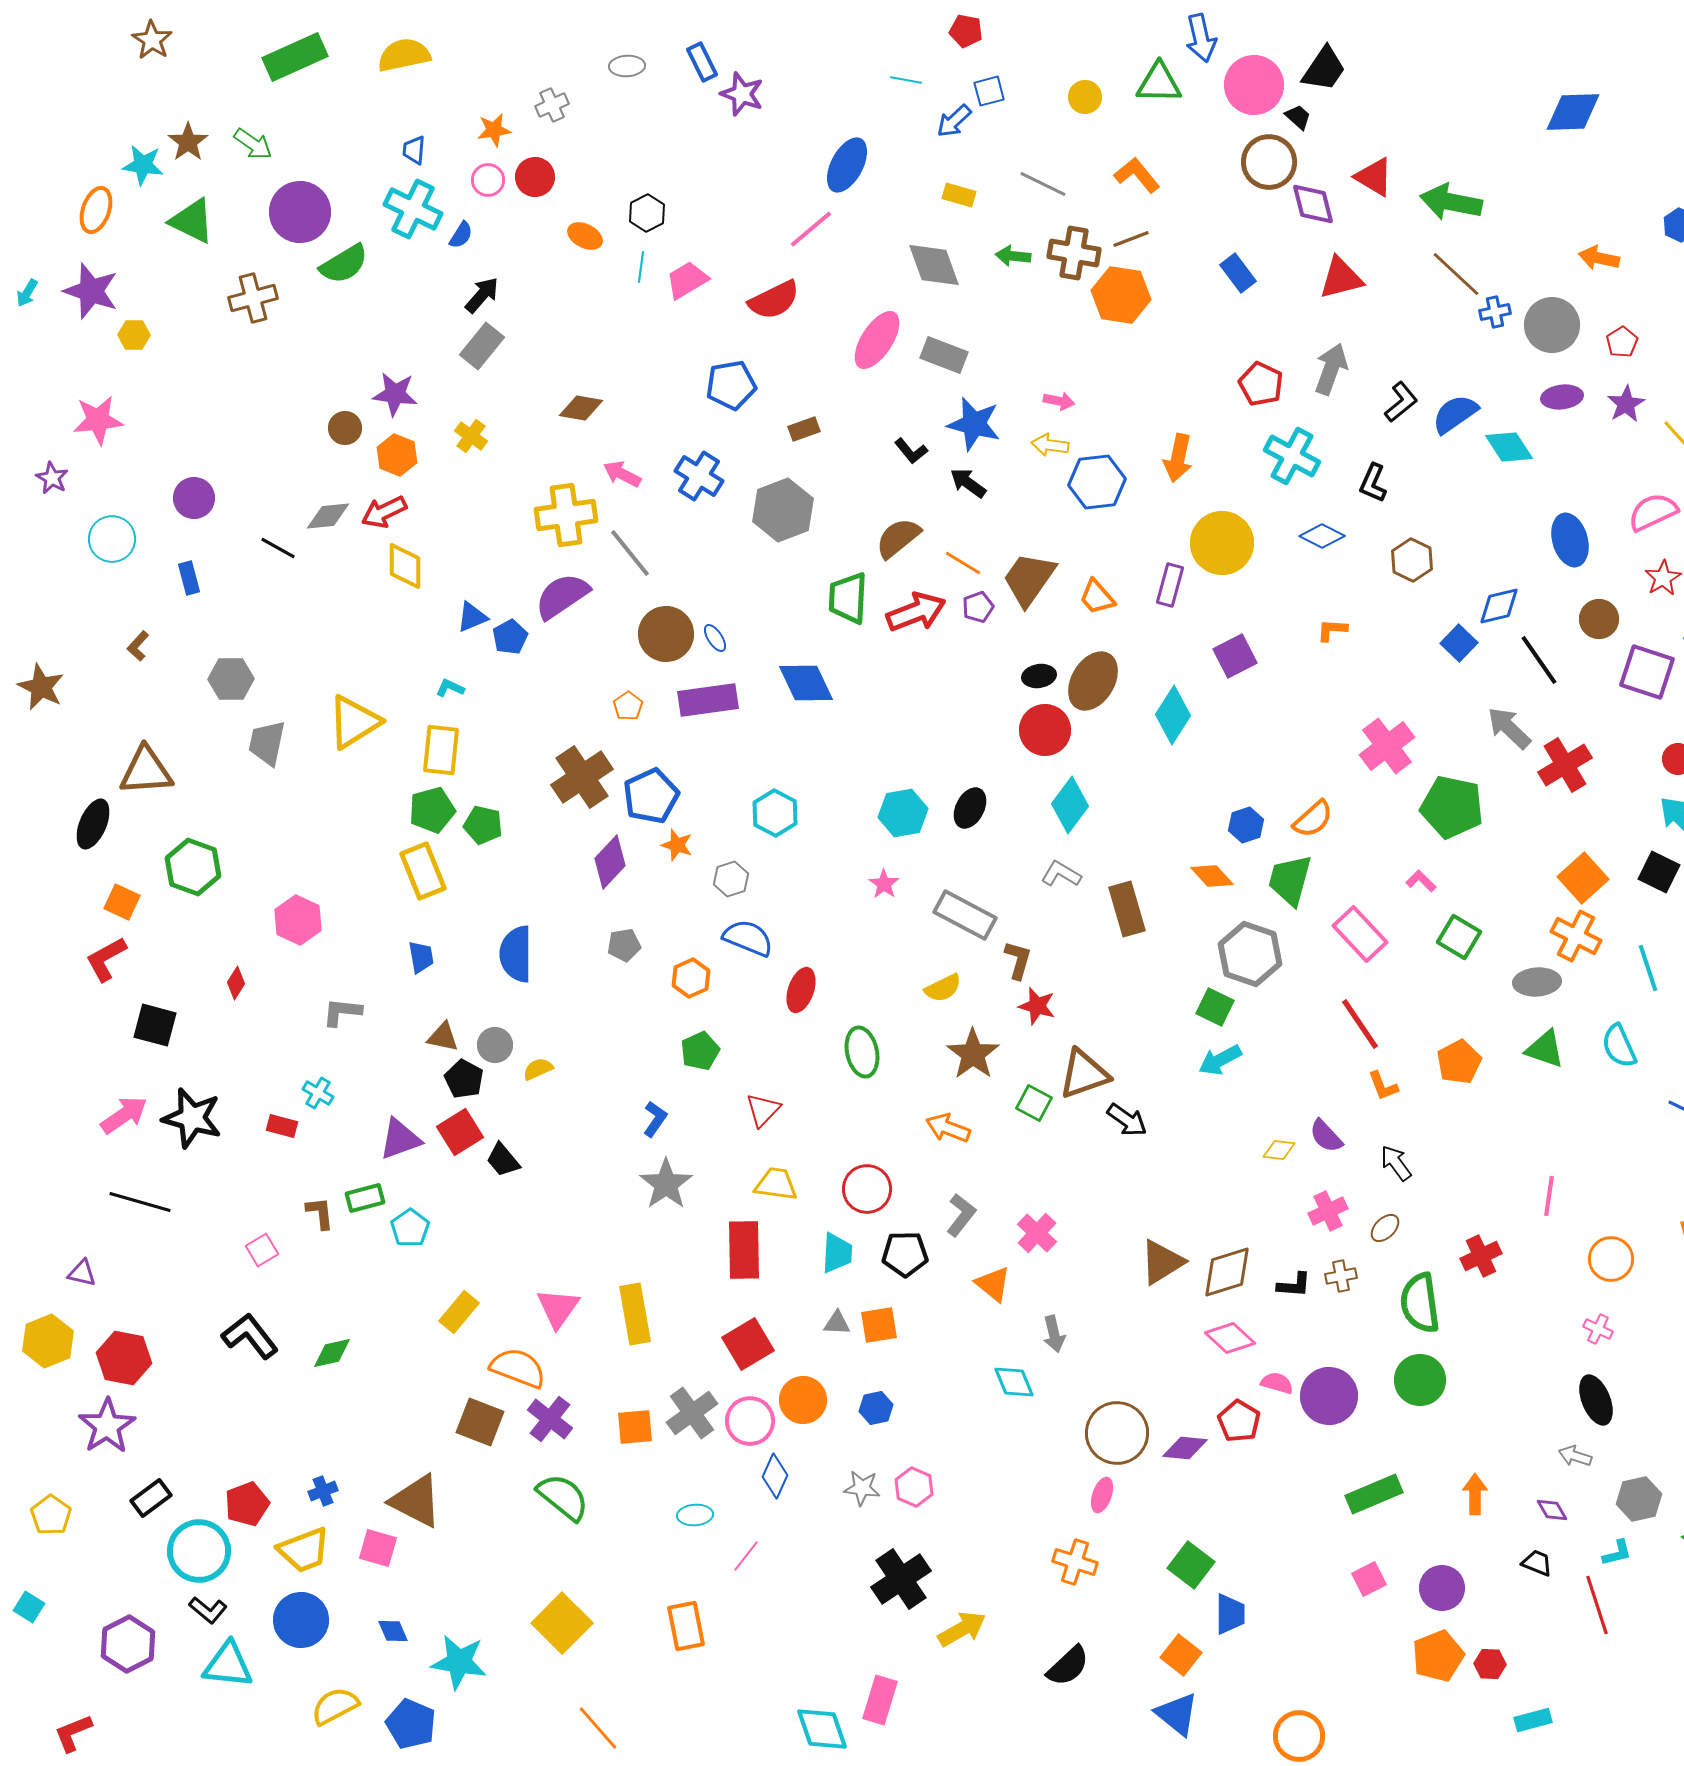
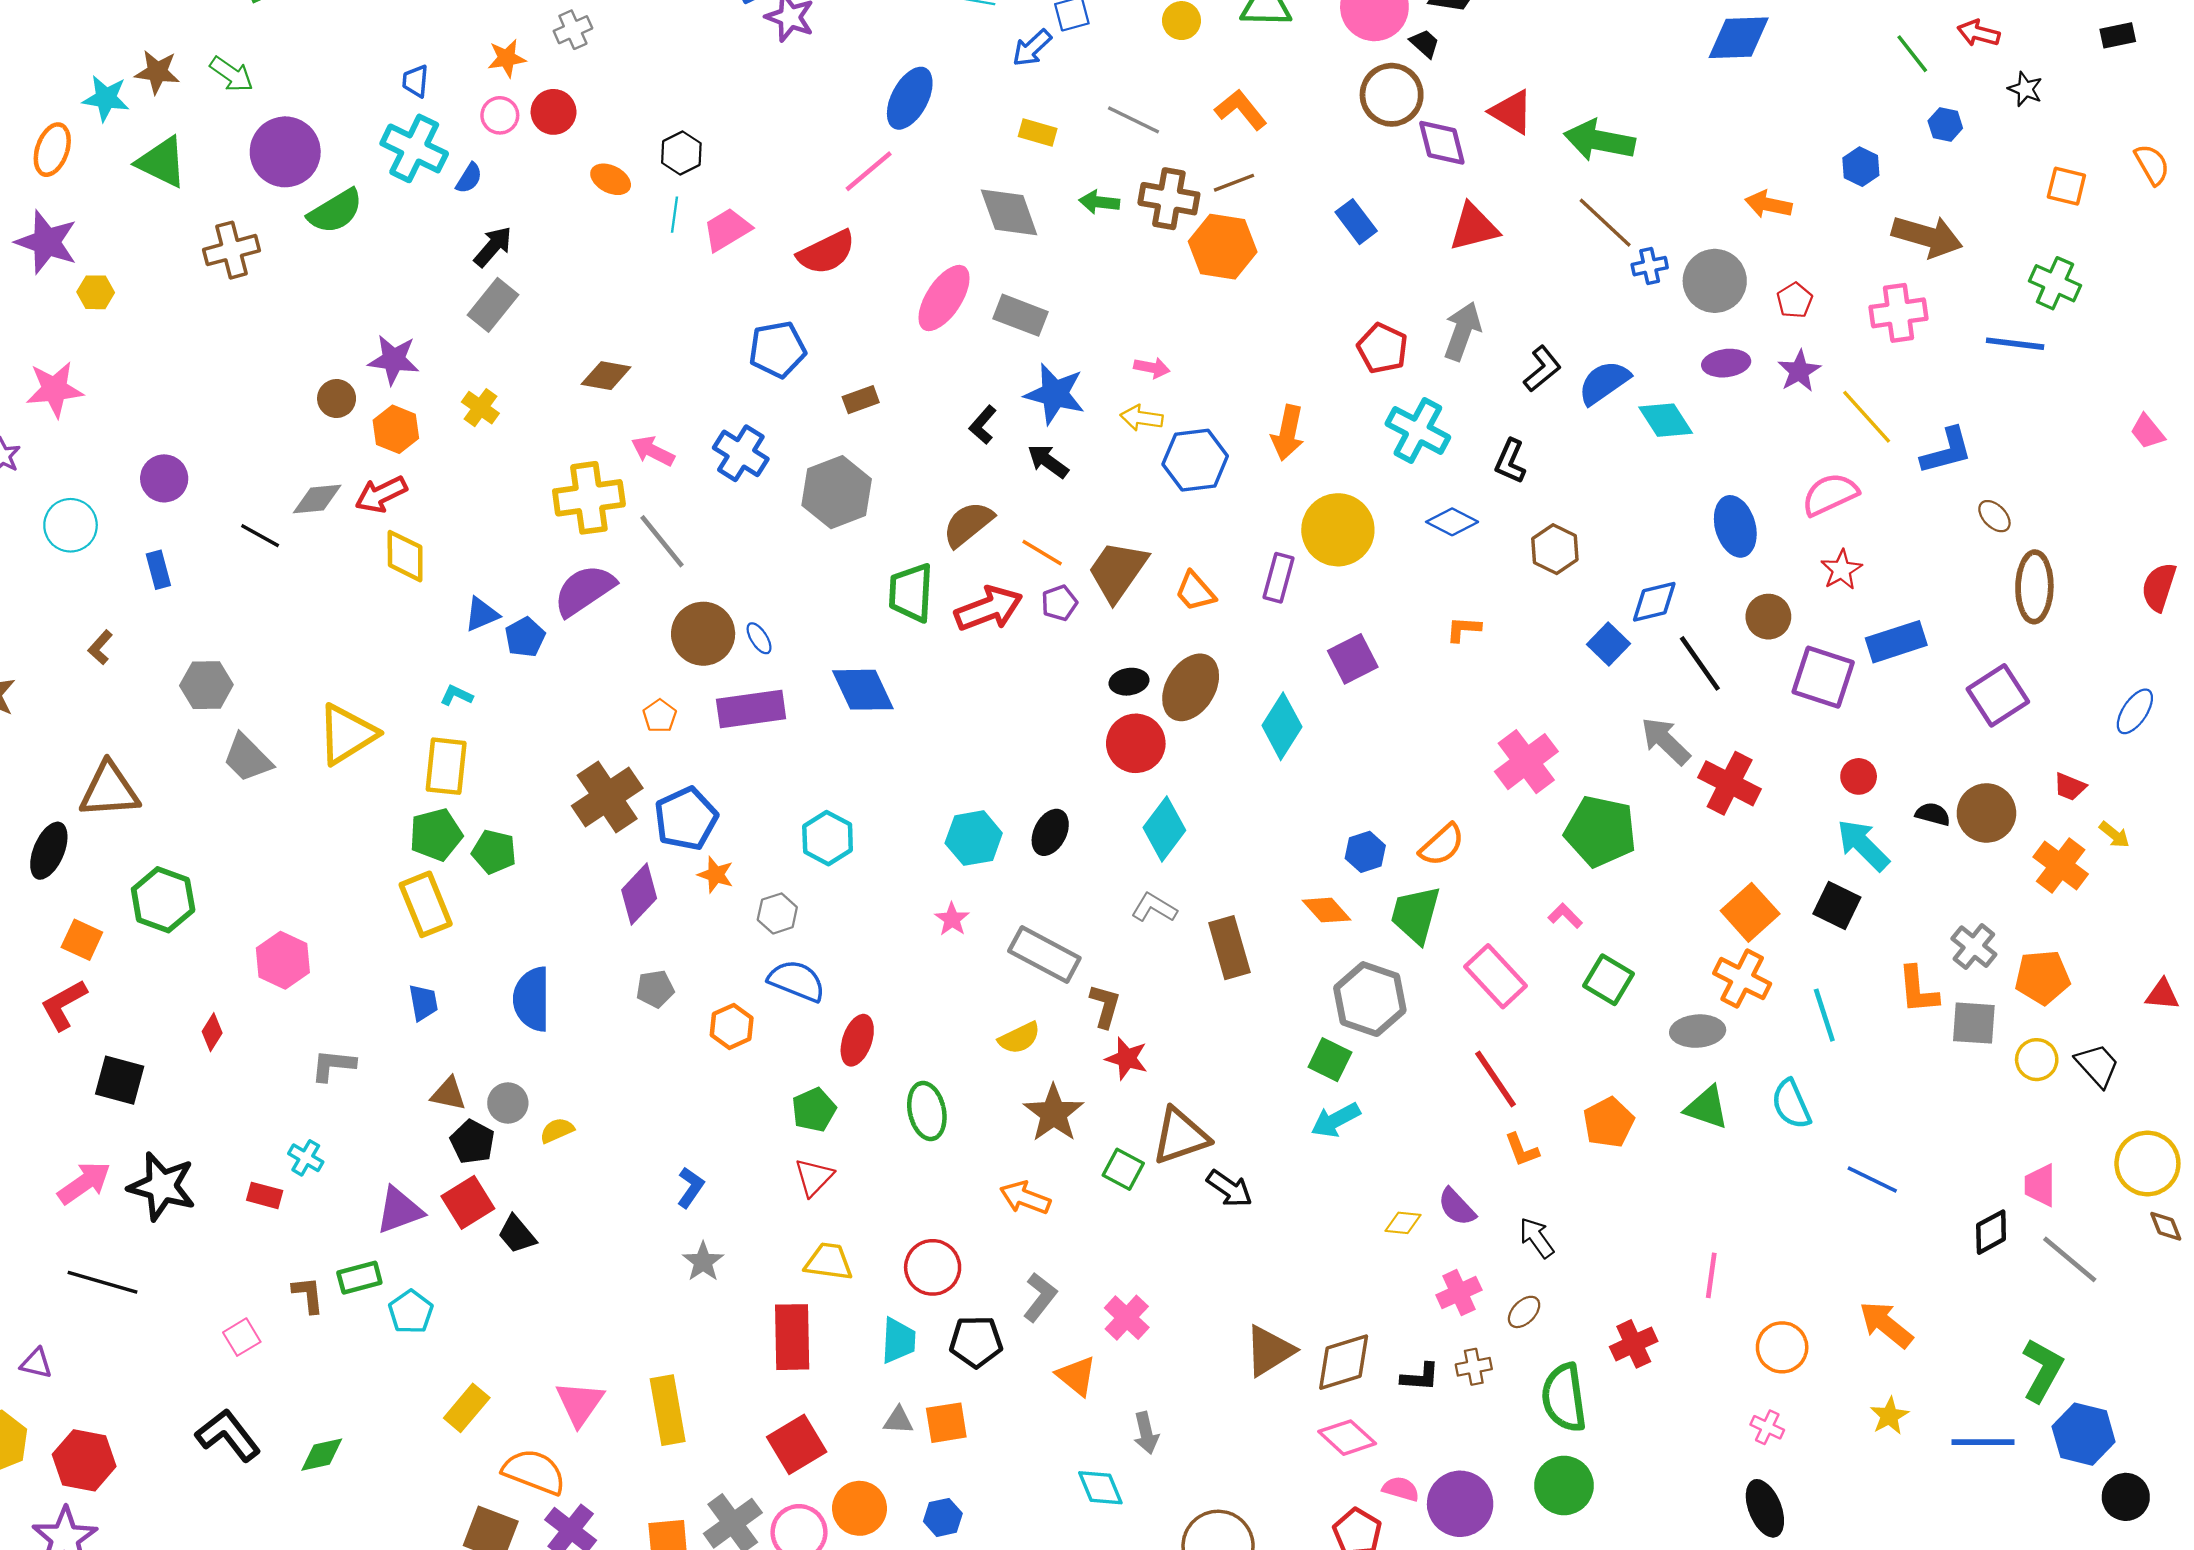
brown star: (188, 142) -> (157, 72), turned -30
black L-shape: (911, 451) -> (983, 425), turned 80
gray trapezoid: (267, 743) -> (248, 758), turned -57
red cross: (1565, 765) -> (1730, 783), turned -32
green pentagon: (700, 1051) -> (814, 1110), moved
gray star: (666, 1184) -> (703, 1262), size x0.7

